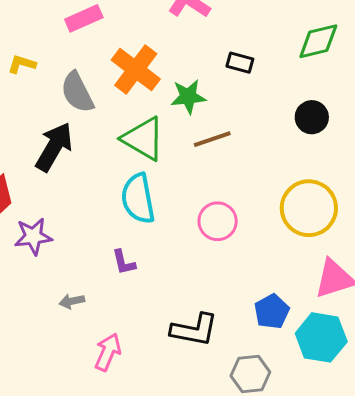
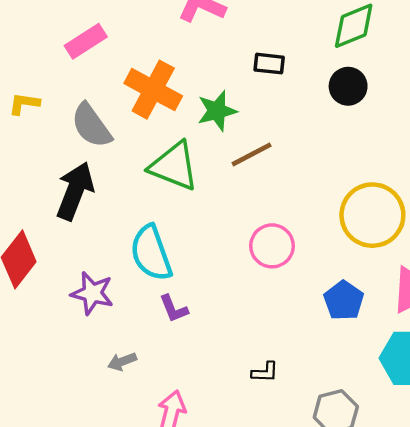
black circle: (312, 117) -> (348, 86), moved
cyan semicircle: (138, 199) -> (151, 253), moved
purple star: (33, 236) -> (92, 293), moved, turned 30
blue pentagon: (272, 311) -> (344, 301), moved
black L-shape: (194, 330) -> (265, 372), size x0.5

